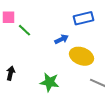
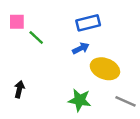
blue rectangle: (84, 18) -> (88, 23), moved
green star: (50, 82) -> (80, 100), moved

